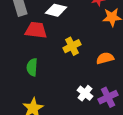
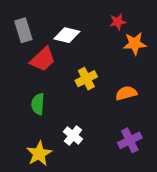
red trapezoid: (36, 30) -> (43, 59), turned 130
white cross: (85, 93) -> (73, 135), moved

